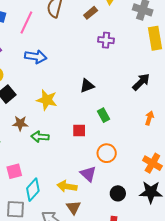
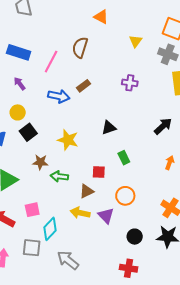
brown rectangle: (91, 13) -> (83, 86), moved
yellow arrow: (67, 186) -> (80, 213), moved
brown triangle: (74, 208) -> (87, 191), moved, turned 35

